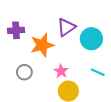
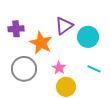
orange star: (42, 45) -> (41, 43), turned -30
gray circle: (24, 72) -> (24, 69), size x1.6

